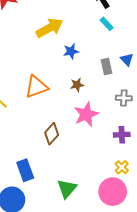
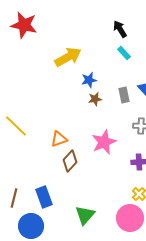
brown star: (77, 85) -> (95, 99), moved
orange triangle: (36, 87) -> (59, 139), moved, size x0.7

